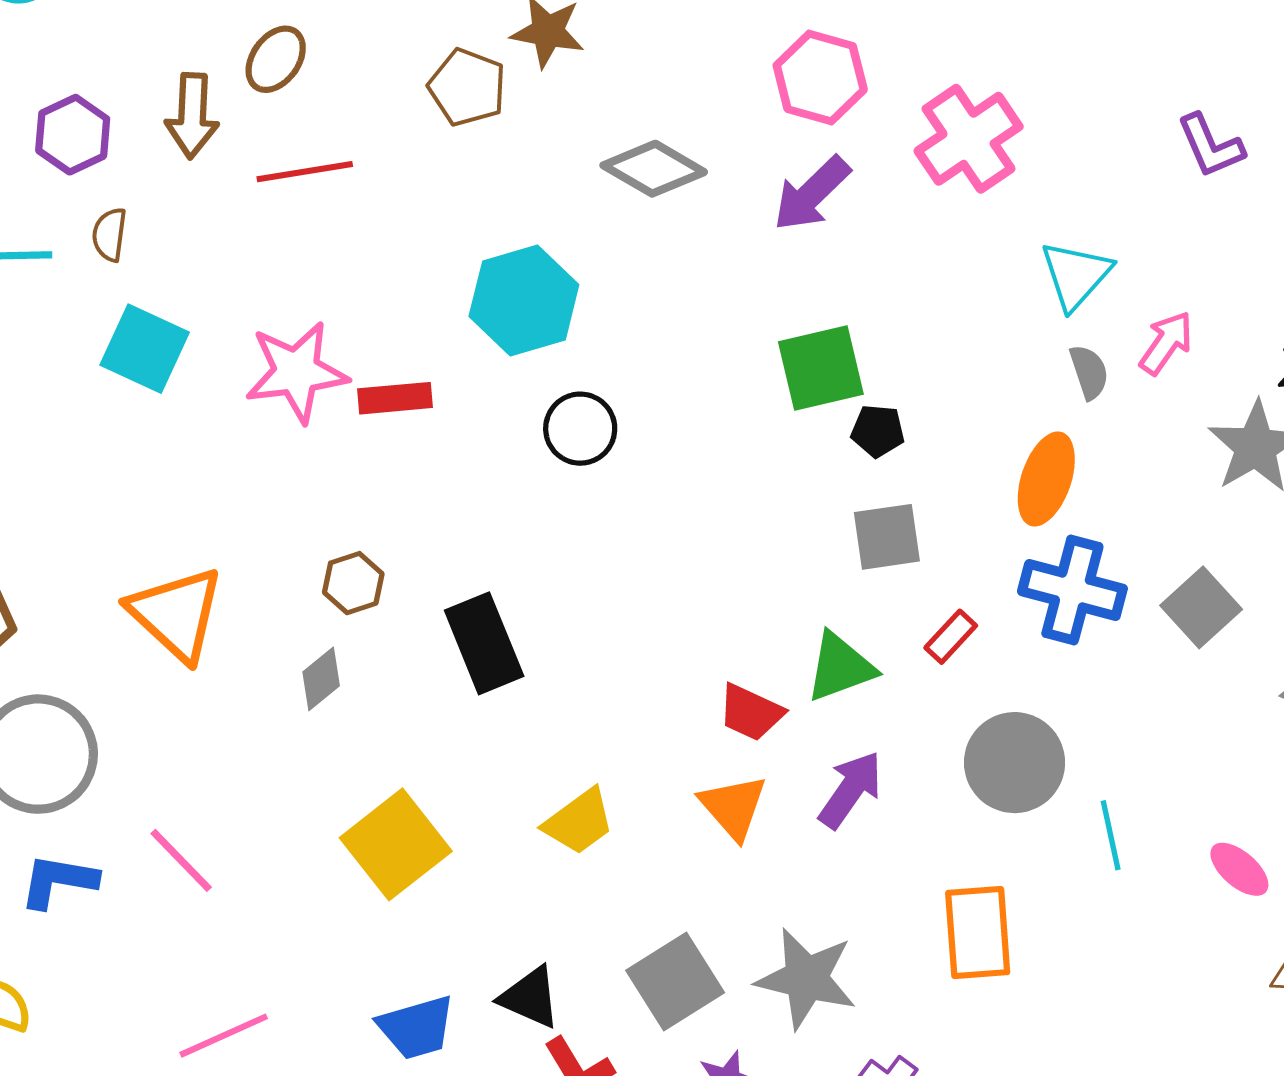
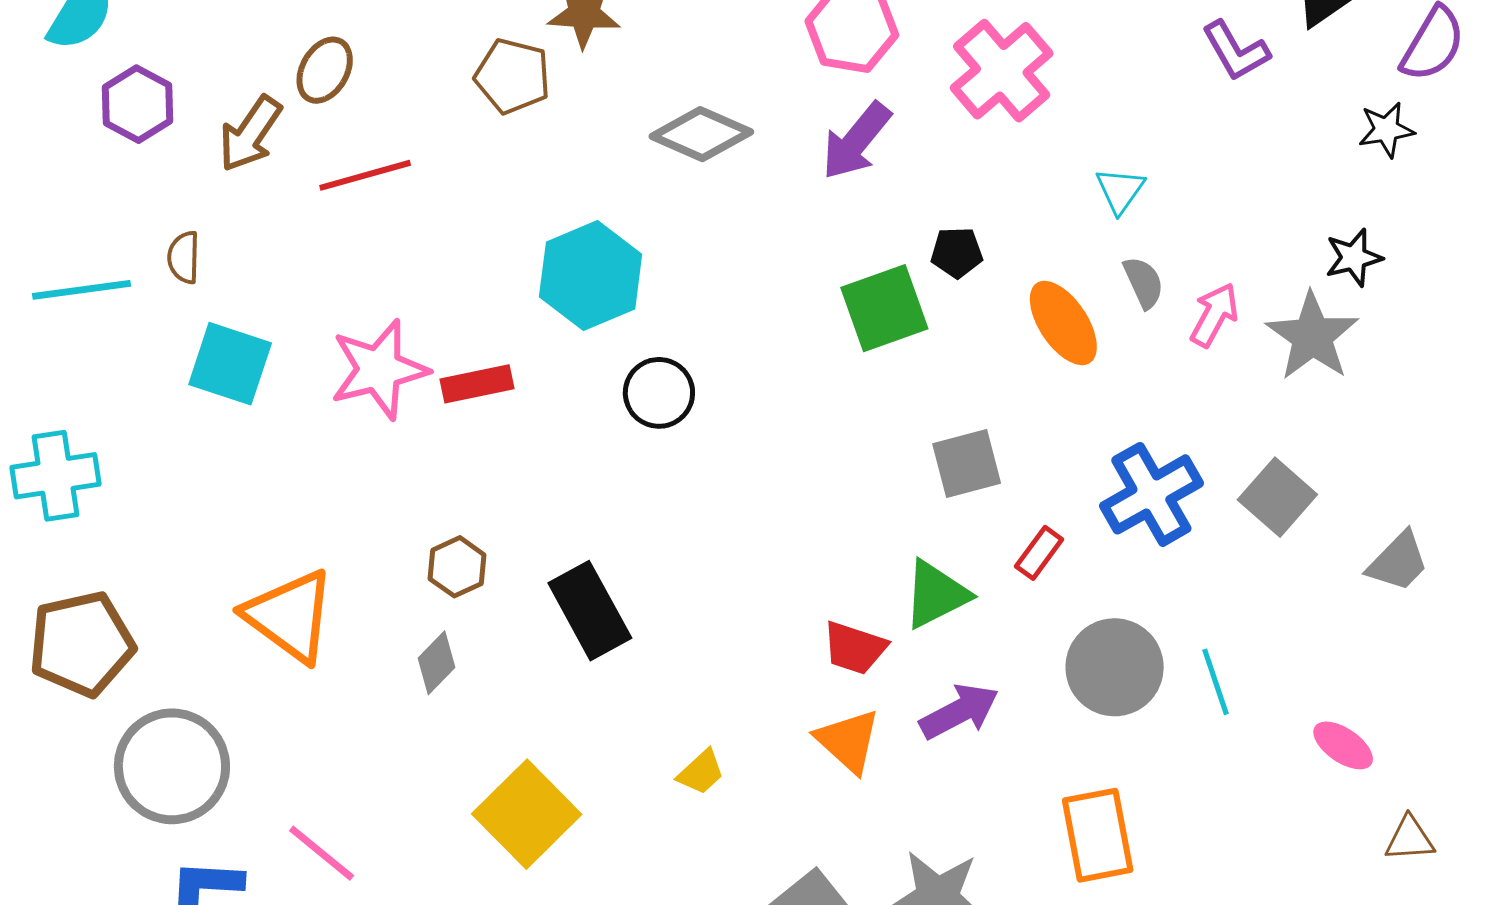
brown arrow: (192, 116) -> (250, 134), turned 38
purple hexagon: (73, 135) -> (137, 104), moved
cyan triangle: (1076, 275) -> (1120, 190), size x0.7
pink arrow: (1166, 343) -> (1214, 315), moved
black pentagon: (878, 431) -> (957, 252), moved
orange ellipse: (1046, 479) -> (1063, 323), moved, turned -46
blue cross: (1072, 590) -> (1151, 494), turned -38
purple arrow: (850, 790) -> (959, 711), turned 34
yellow trapezoid: (579, 822) -> (701, 772), size x0.7
cyan line: (1111, 835) -> (1215, 682), moved

